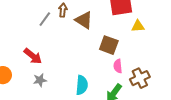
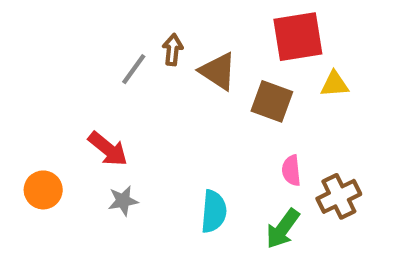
brown square: (109, 45) -> (272, 101), moved

